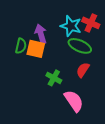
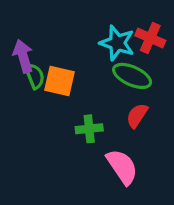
purple arrow: (41, 34) -> (23, 56), moved
green semicircle: (21, 46) -> (35, 76), turned -35
green cross: (54, 78) -> (89, 129), turned -35

